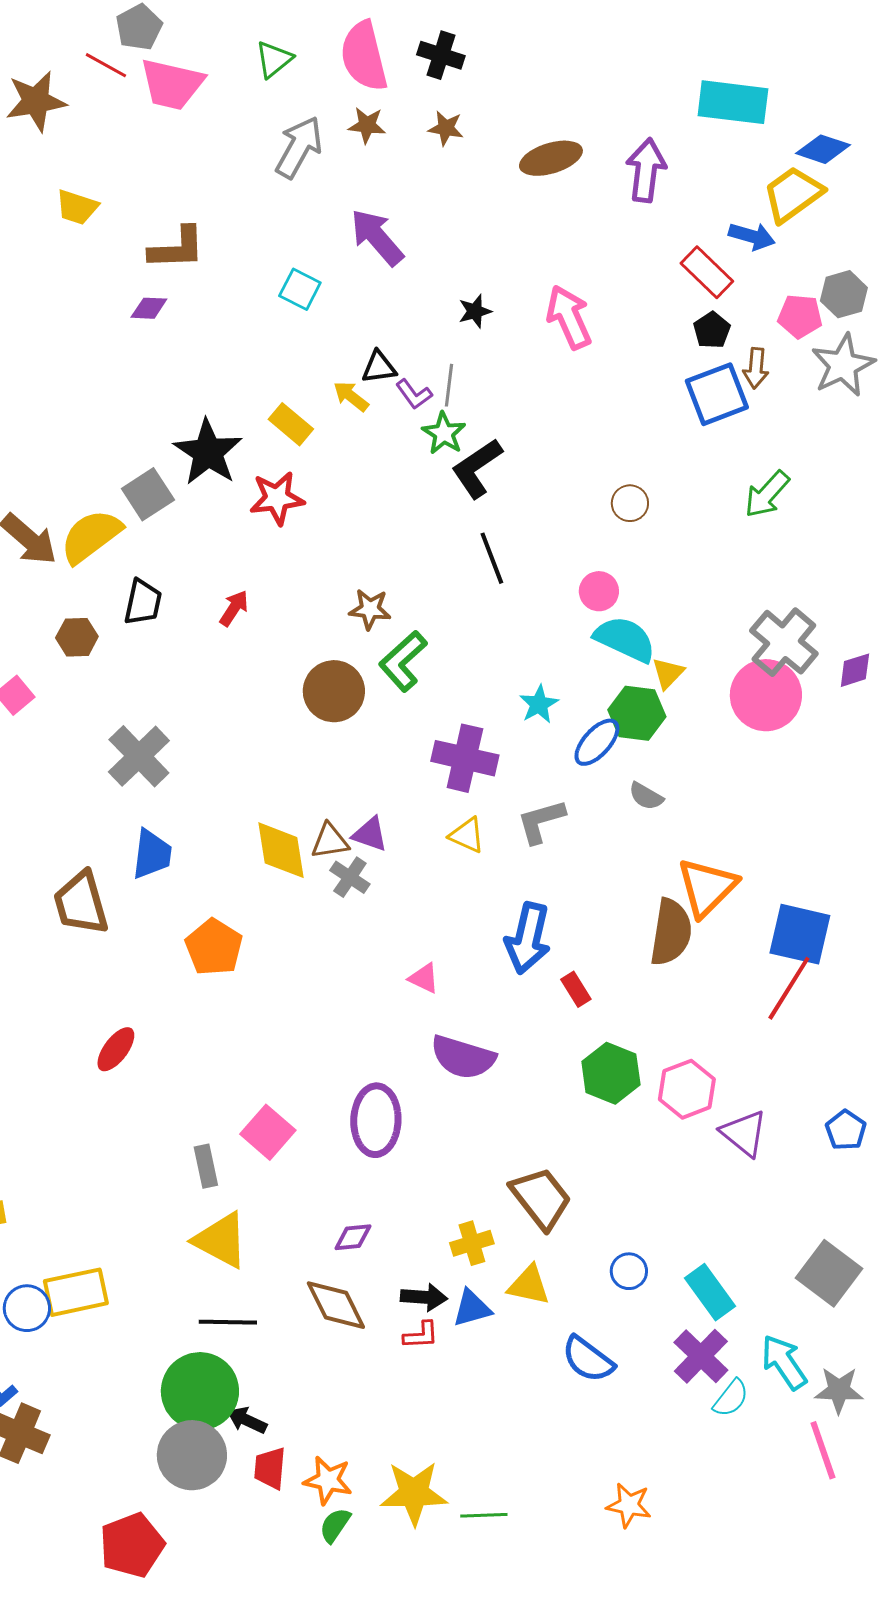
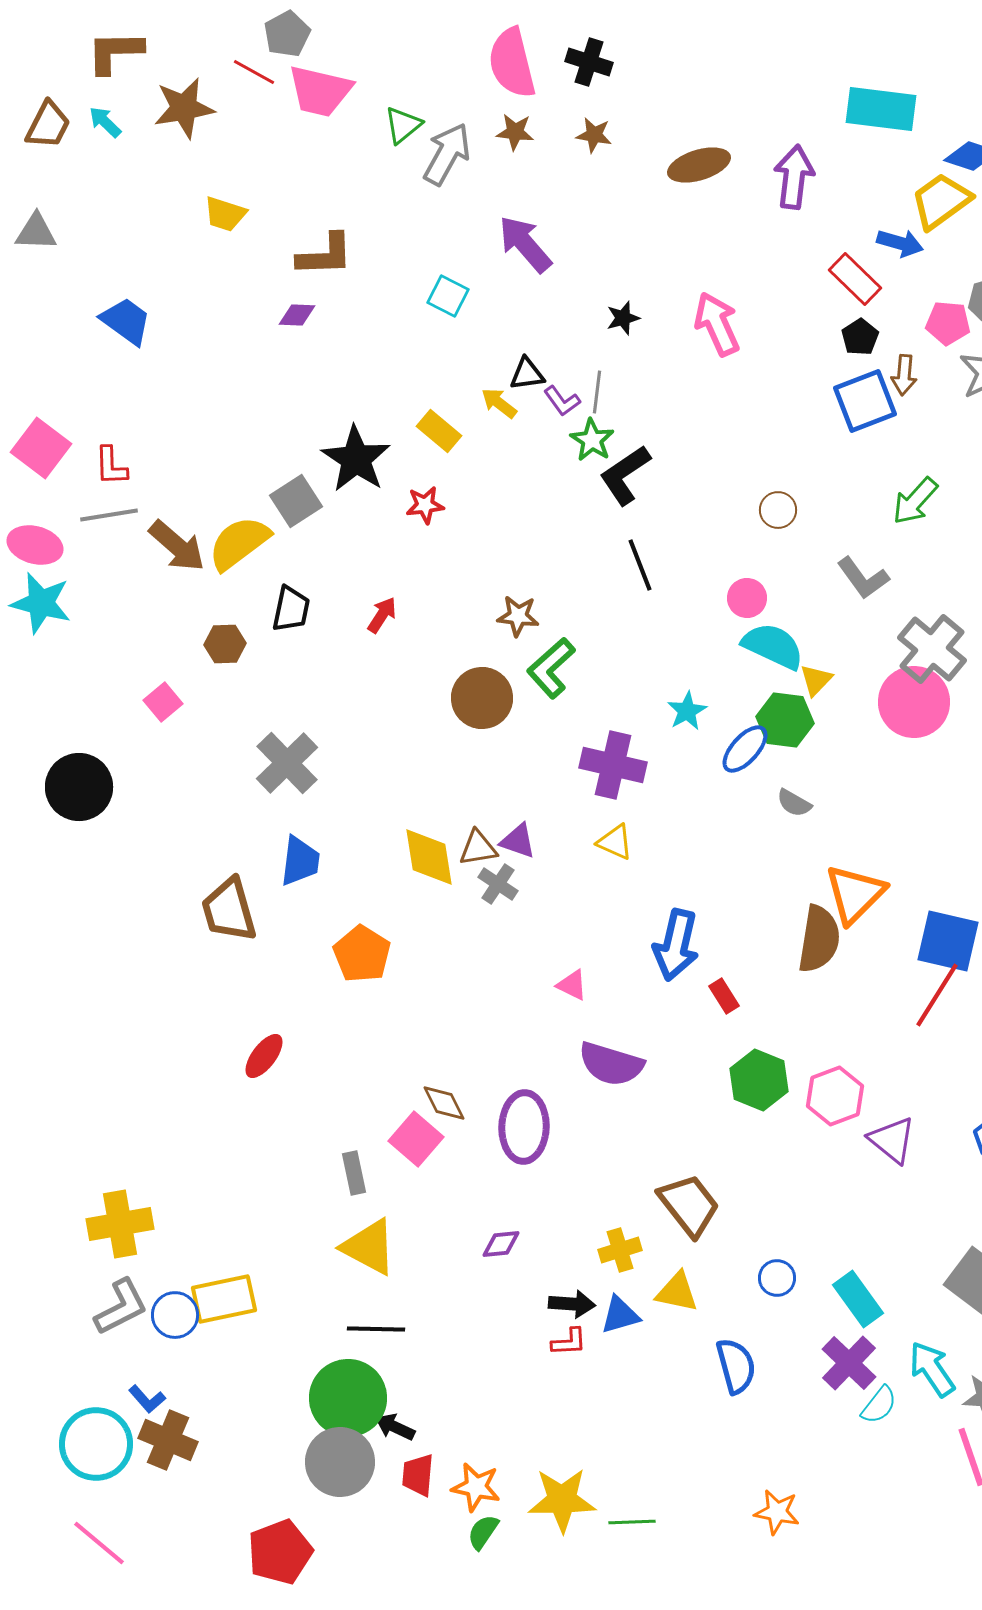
green triangle: (274, 59) -> (403, 125), moved
red star: (277, 498) -> (425, 505), size x0.7
gray L-shape: (541, 821) -> (863, 578), moved, turned -110
brown diamond: (336, 1305) -> (444, 1103), moved, size x0.7
blue semicircle: (588, 1359) -> (736, 1366), turned -142

